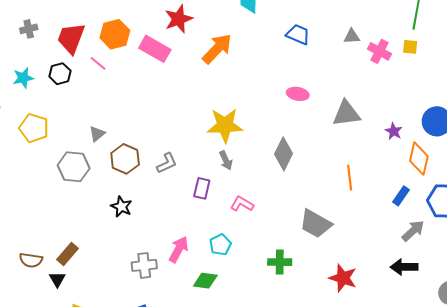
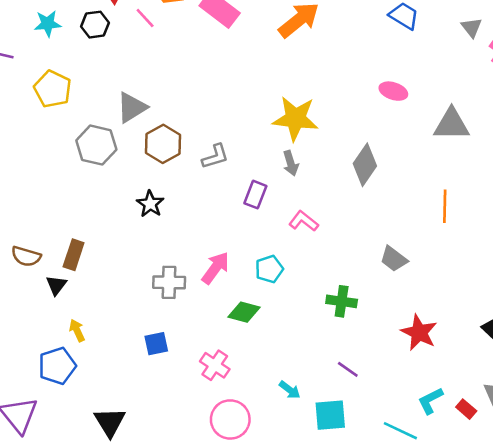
gray triangle: (352, 36) -> (472, 27), turned 48
gray triangle: (97, 134) -> (132, 107), size x1.5
gray trapezoid: (316, 224) -> (394, 259), size x0.7
brown rectangle: (67, 254) -> (74, 255), turned -30

